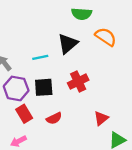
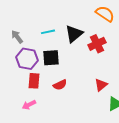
black triangle: (68, 44) -> (74, 34), moved
red cross: (78, 82) -> (97, 44), moved
red rectangle: (24, 114) -> (34, 81), turned 35

